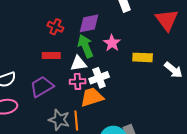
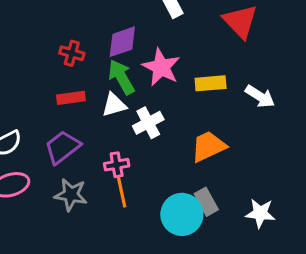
pink star: (112, 43) -> (161, 67), size x1.4
pink cross: (78, 81) -> (117, 165), moved
orange trapezoid: (92, 97) -> (208, 146), moved
gray star: (59, 120) -> (71, 195), moved

